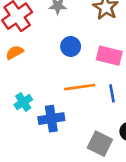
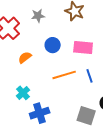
orange semicircle: (15, 52) -> (25, 57), moved
blue cross: (51, 119) -> (40, 113), moved

